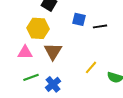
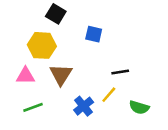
black line: (100, 26) -> (120, 72), moved
blue cross: (53, 84) -> (84, 106), moved

